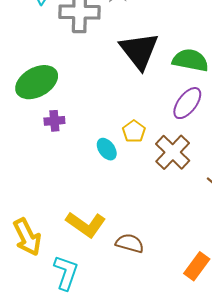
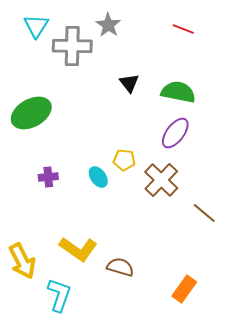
black triangle: (139, 51) -> (129, 83), size x0.5
purple cross: (54, 121) -> (48, 177), moved
yellow pentagon: (134, 131) -> (124, 160), turned -30

